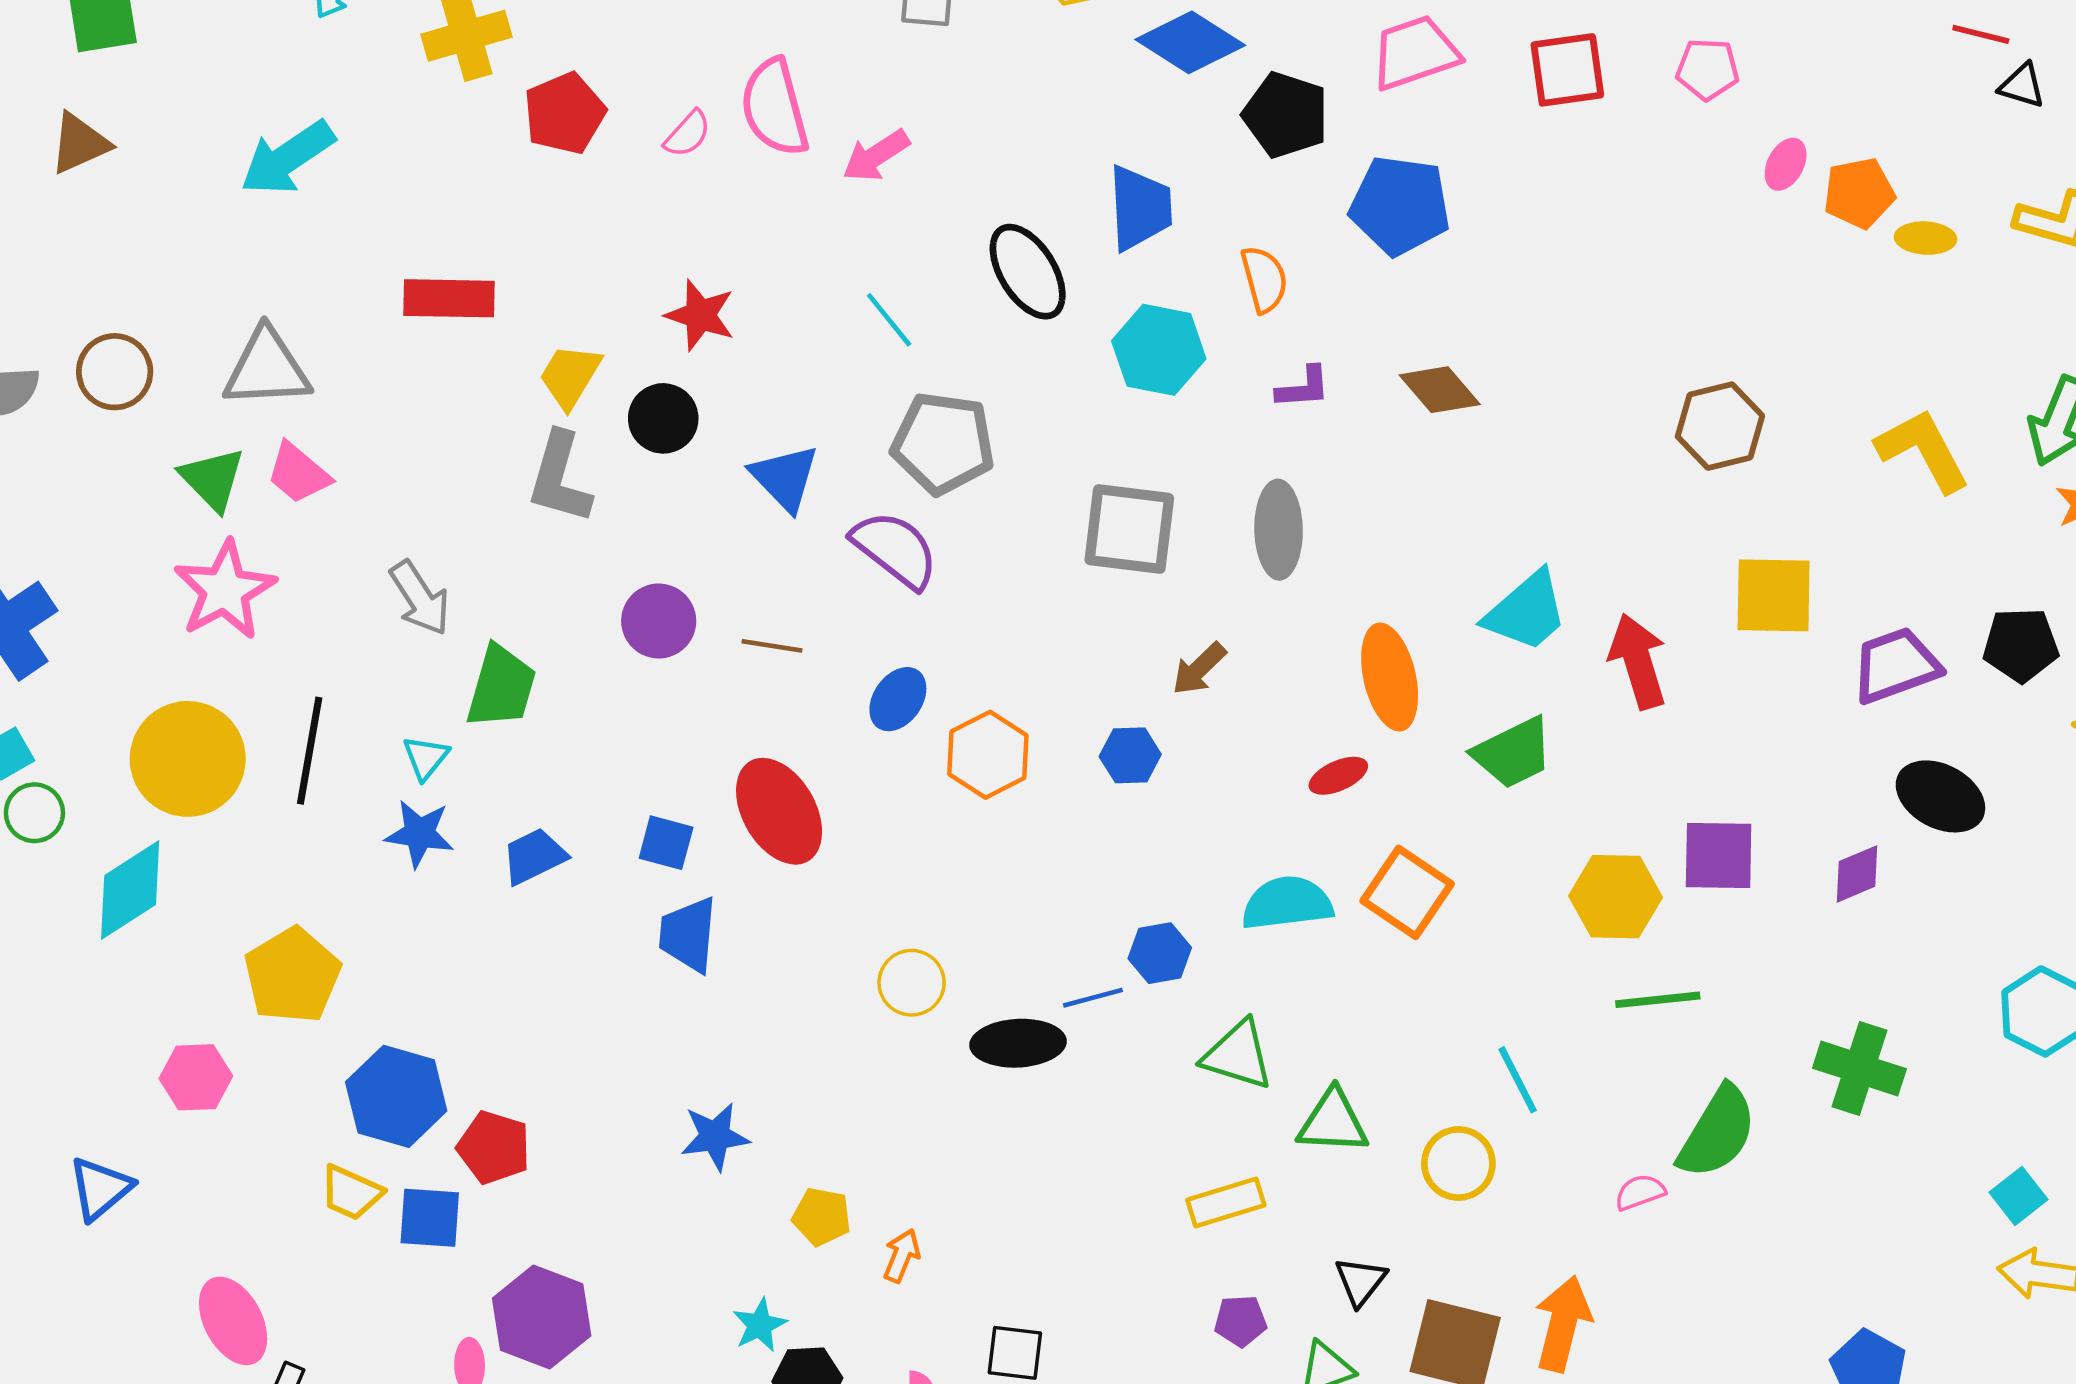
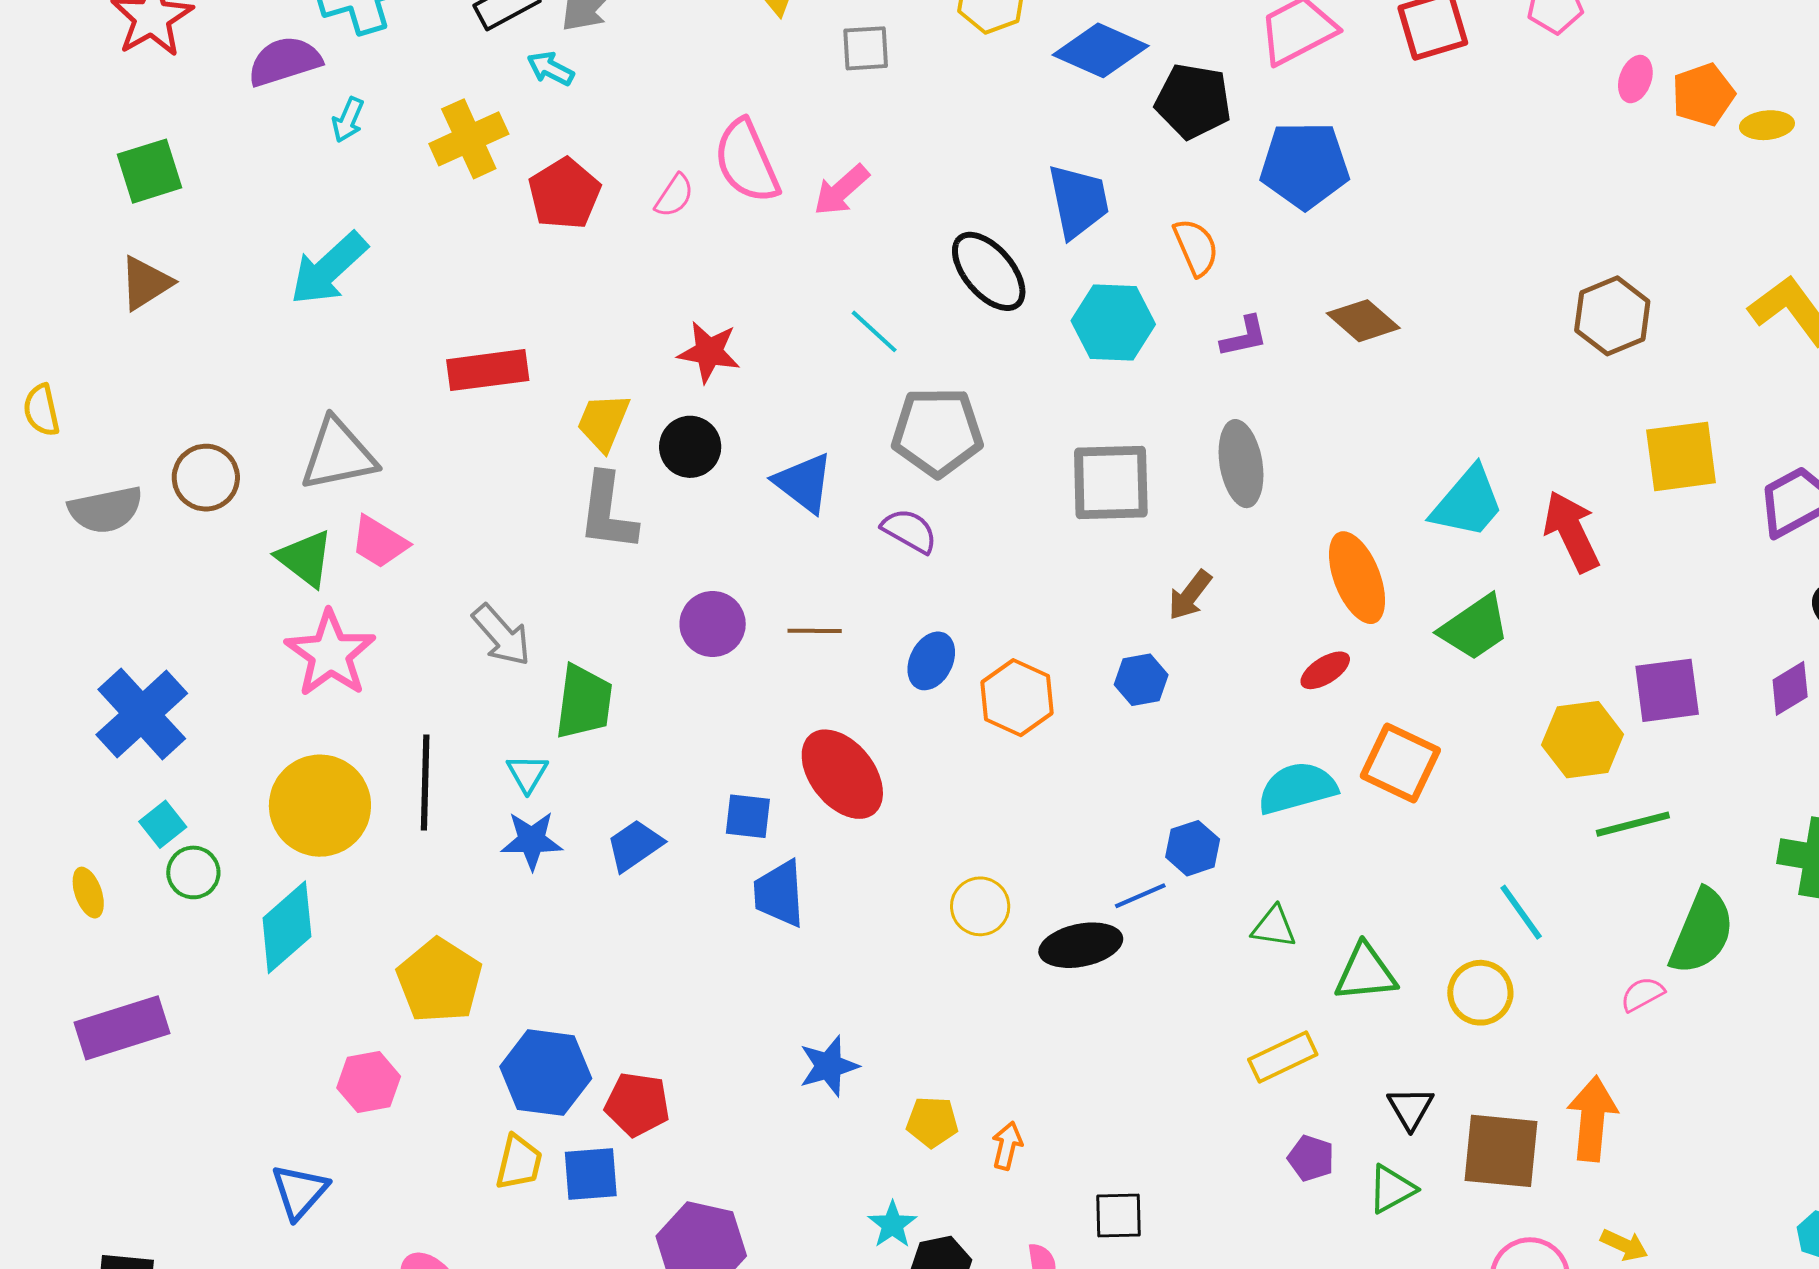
purple semicircle: (895, 549) -> (909, 531), size x0.7
green triangle: (1238, 1055) -> (1274, 927), size x0.7
yellow trapezoid: (351, 1193) -> (519, 1162), turned -92
purple pentagon: (1241, 1321) -> (1311, 1158), turned 30

